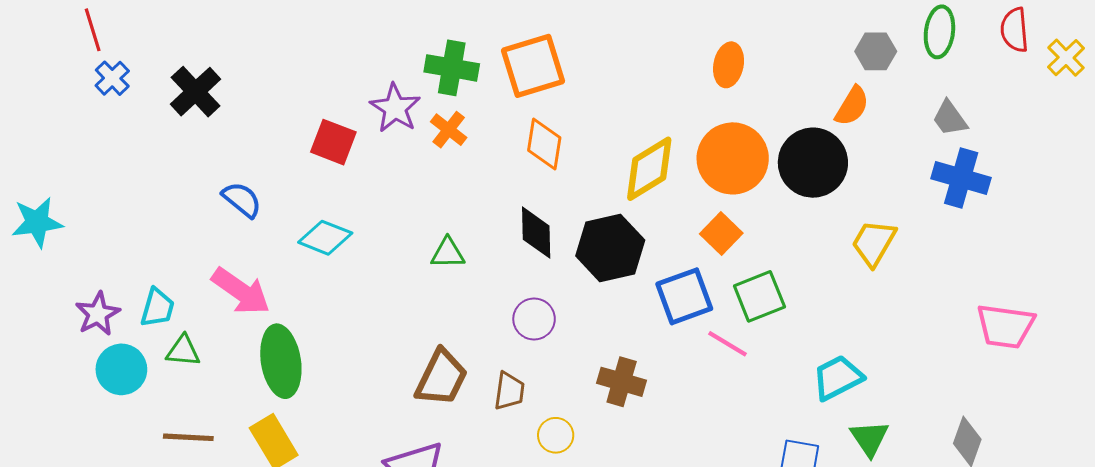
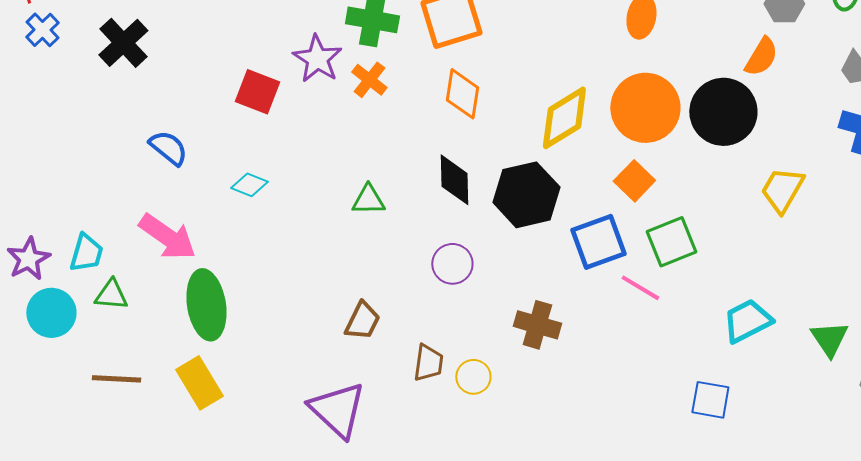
cyan diamond: (325, 238) -> (249, 185), size x0.7
brown trapezoid: (441, 378) -> (362, 321), size x0.7
brown trapezoid: (509, 391) -> (428, 363), moved
green triangle: (870, 438) -> (829, 339), moved

